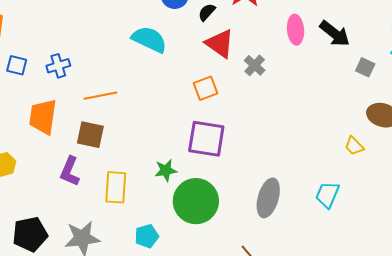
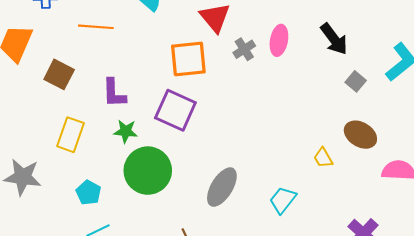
pink ellipse: (296, 30) -> (279, 40), moved
orange square: (206, 88) -> (188, 59), size x1.5
orange line: (100, 96) -> (96, 27), moved
purple L-shape: (70, 171) -> (114, 93), moved, turned -40
cyan pentagon: (147, 236) -> (88, 193), turned 30

